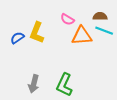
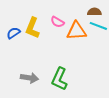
pink semicircle: (67, 19) -> (57, 22), moved
gray arrow: (34, 84) -> (29, 78), turned -96

